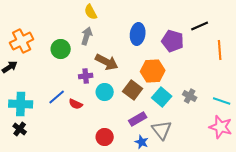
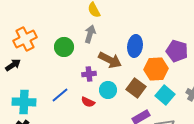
blue ellipse: (138, 34) -> (135, 46), moved
purple pentagon: (173, 41) -> (177, 51), moved
red semicircle: (76, 104) -> (88, 102), moved

